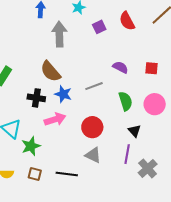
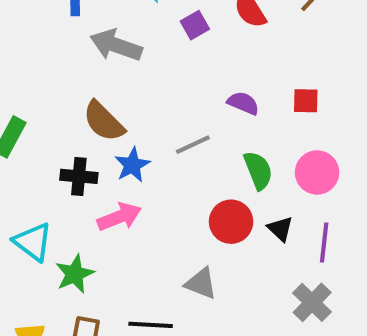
gray arrow: (59, 34) -> (116, 45), turned -65
blue star: (63, 94) -> (132, 165), turned 30
red circle: (92, 127) -> (231, 222), moved
purple line: (127, 154) -> (324, 243), moved

